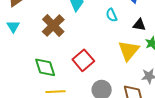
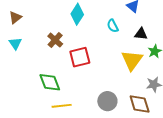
brown cross: (53, 26) -> (55, 40), size x0.7
red square: (83, 60) -> (80, 57), moved, turned 30

